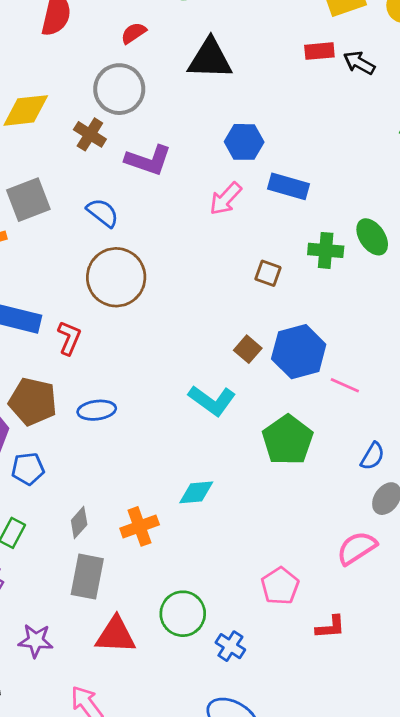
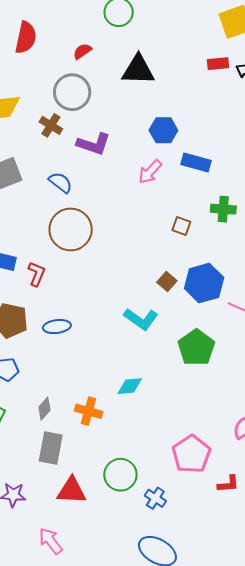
orange cross: (140, 526) -> (89, 411), turned 36
pink pentagon: (280, 586) -> (191, 454), size x1.4

